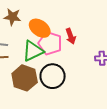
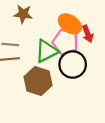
orange ellipse: (40, 28) -> (70, 24), moved
black circle: (53, 76) -> (73, 64), moved

